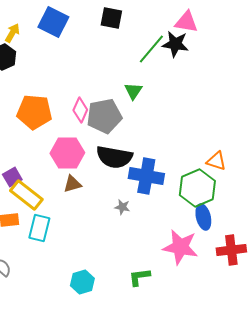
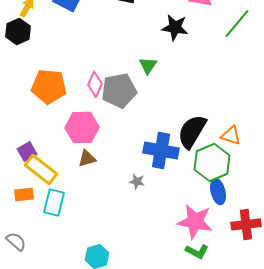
black star: (175, 44) -> (175, 27), moved
green line: (151, 49) -> (237, 23), moved
black semicircle: (114, 157) -> (192, 131), moved, turned 111
green L-shape: (139, 277) -> (197, 251), moved, turned -145

